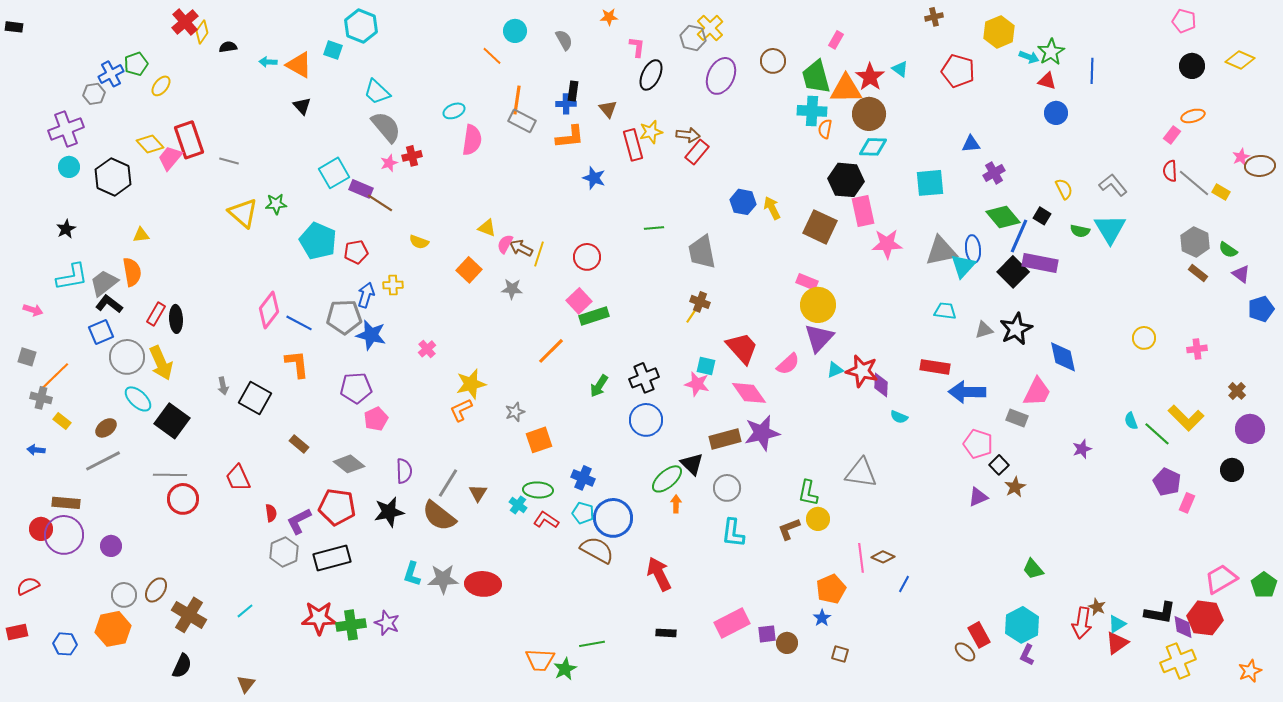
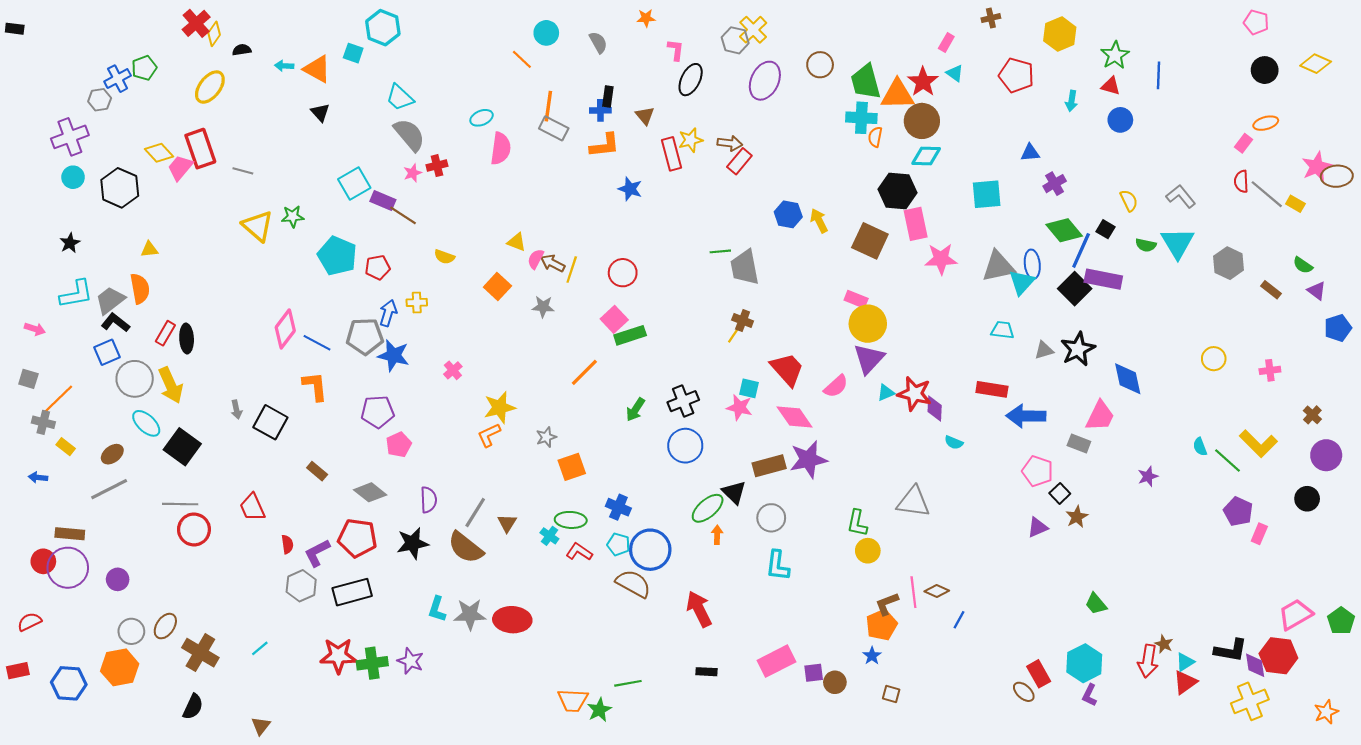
pink rectangle: (836, 40) -> (946, 42), moved
cyan arrow: (1029, 57) -> (1072, 101), moved, turned 78
yellow ellipse: (161, 86) -> (210, 87), moved, size x1.5
pink star: (1241, 157) -> (1317, 167), size x1.6
green line: (654, 228) -> (720, 251), moved
gray hexagon: (1195, 242) -> (1229, 263), moved
brown L-shape: (789, 529) -> (887, 604), moved
blue hexagon: (65, 644) -> (69, 683), size x1.4

